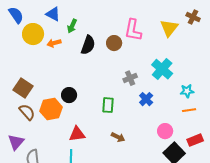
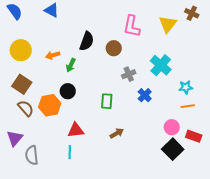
green arrow: (72, 26) -> (71, 65), moved
yellow circle: (33, 34) -> (21, 50), moved
orange arrow: (54, 43) -> (53, 55), moved
brown circle: (114, 43) -> (114, 48), moved
pink circle: (165, 131) -> (172, 127), moved
brown arrow: (118, 137) -> (117, 133), turned -56
red rectangle: (195, 140) -> (194, 136), turned 42

